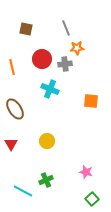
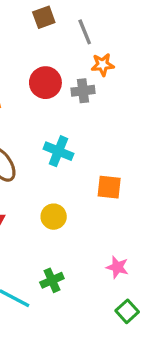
brown square: (26, 29) -> (44, 17), moved, turned -32
cyan cross: (50, 89) -> (58, 151), moved
orange square: (91, 101) -> (109, 187), moved

